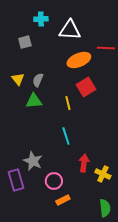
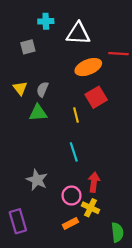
yellow cross: (103, 174) -> (91, 208), moved
purple rectangle: (16, 180) -> (18, 221), moved
pink circle: (54, 181) -> (72, 196), moved

